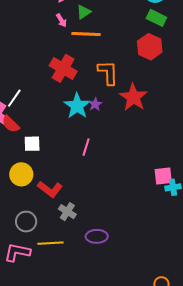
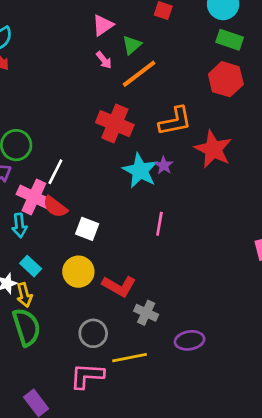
orange line: (86, 34) -> (139, 74), turned -32
orange L-shape: (108, 73) -> (175, 121), turned 88
white square: (32, 144) -> (87, 229), turned 30

